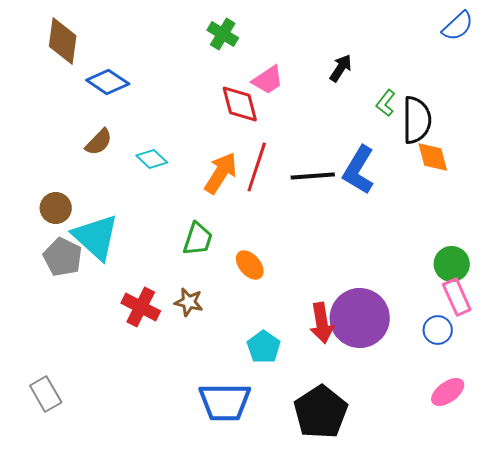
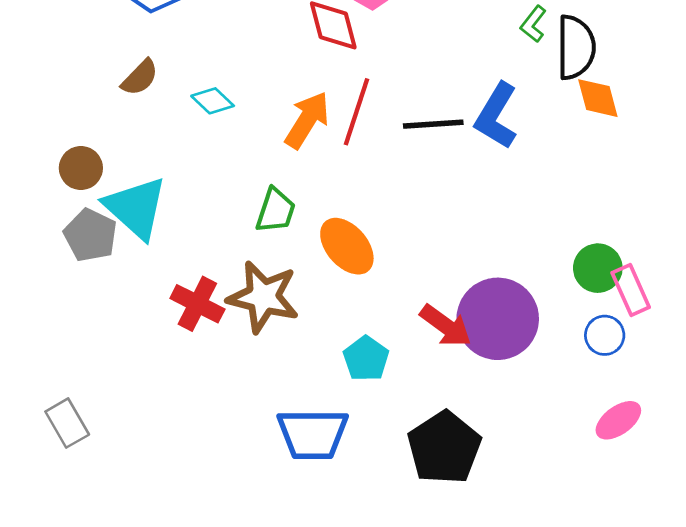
green circle: (452, 264) -> (598, 268), moved
orange ellipse: (250, 265) -> (347, 246), size x1.4
brown star: (189, 302) -> (263, 297), size x1.8
red arrow: (322, 323) -> (446, 326), turned -45

